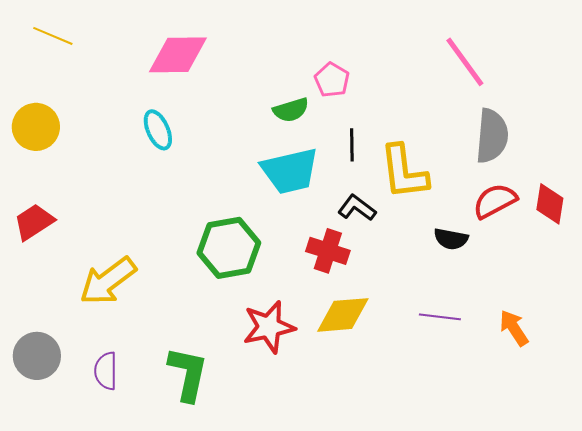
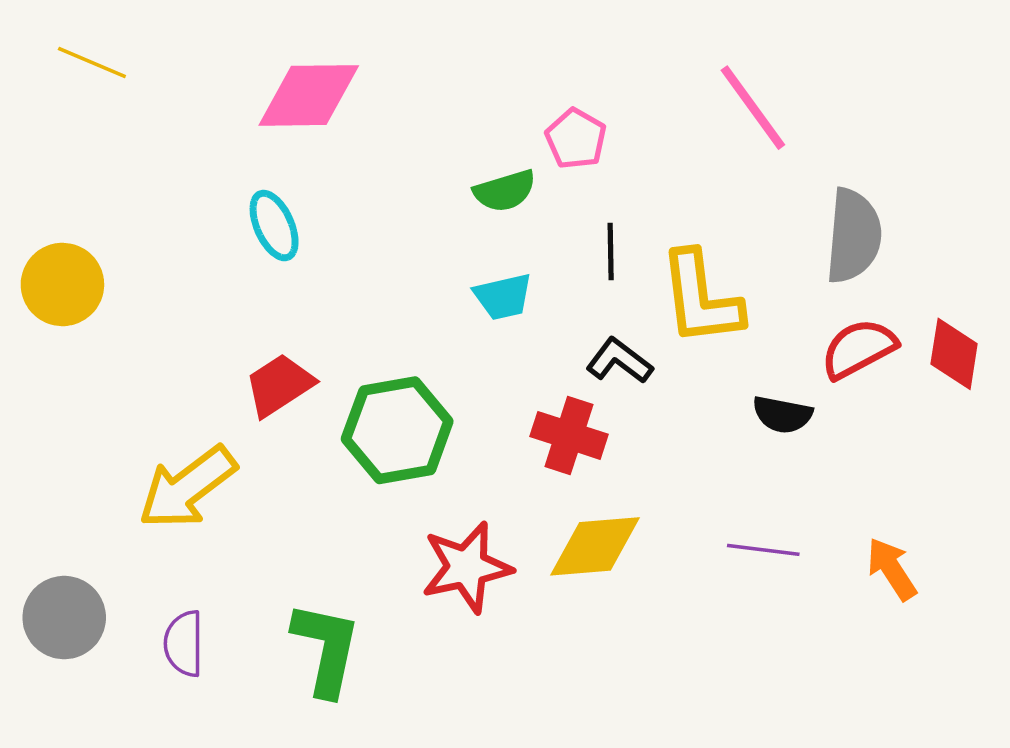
pink line: (465, 62) -> (753, 108), moved
yellow circle: (36, 127) -> (62, 284), moved
cyan trapezoid: (290, 171) -> (503, 297), size x0.6
red trapezoid: (34, 222) -> (279, 385), moved

